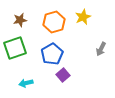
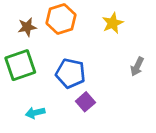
orange hexagon: (54, 22) -> (61, 19), moved
blue pentagon: (52, 54) -> (71, 73), turned -30

